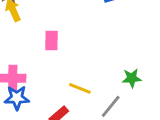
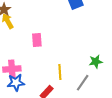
yellow line: (80, 88) -> (60, 72), turned 70

